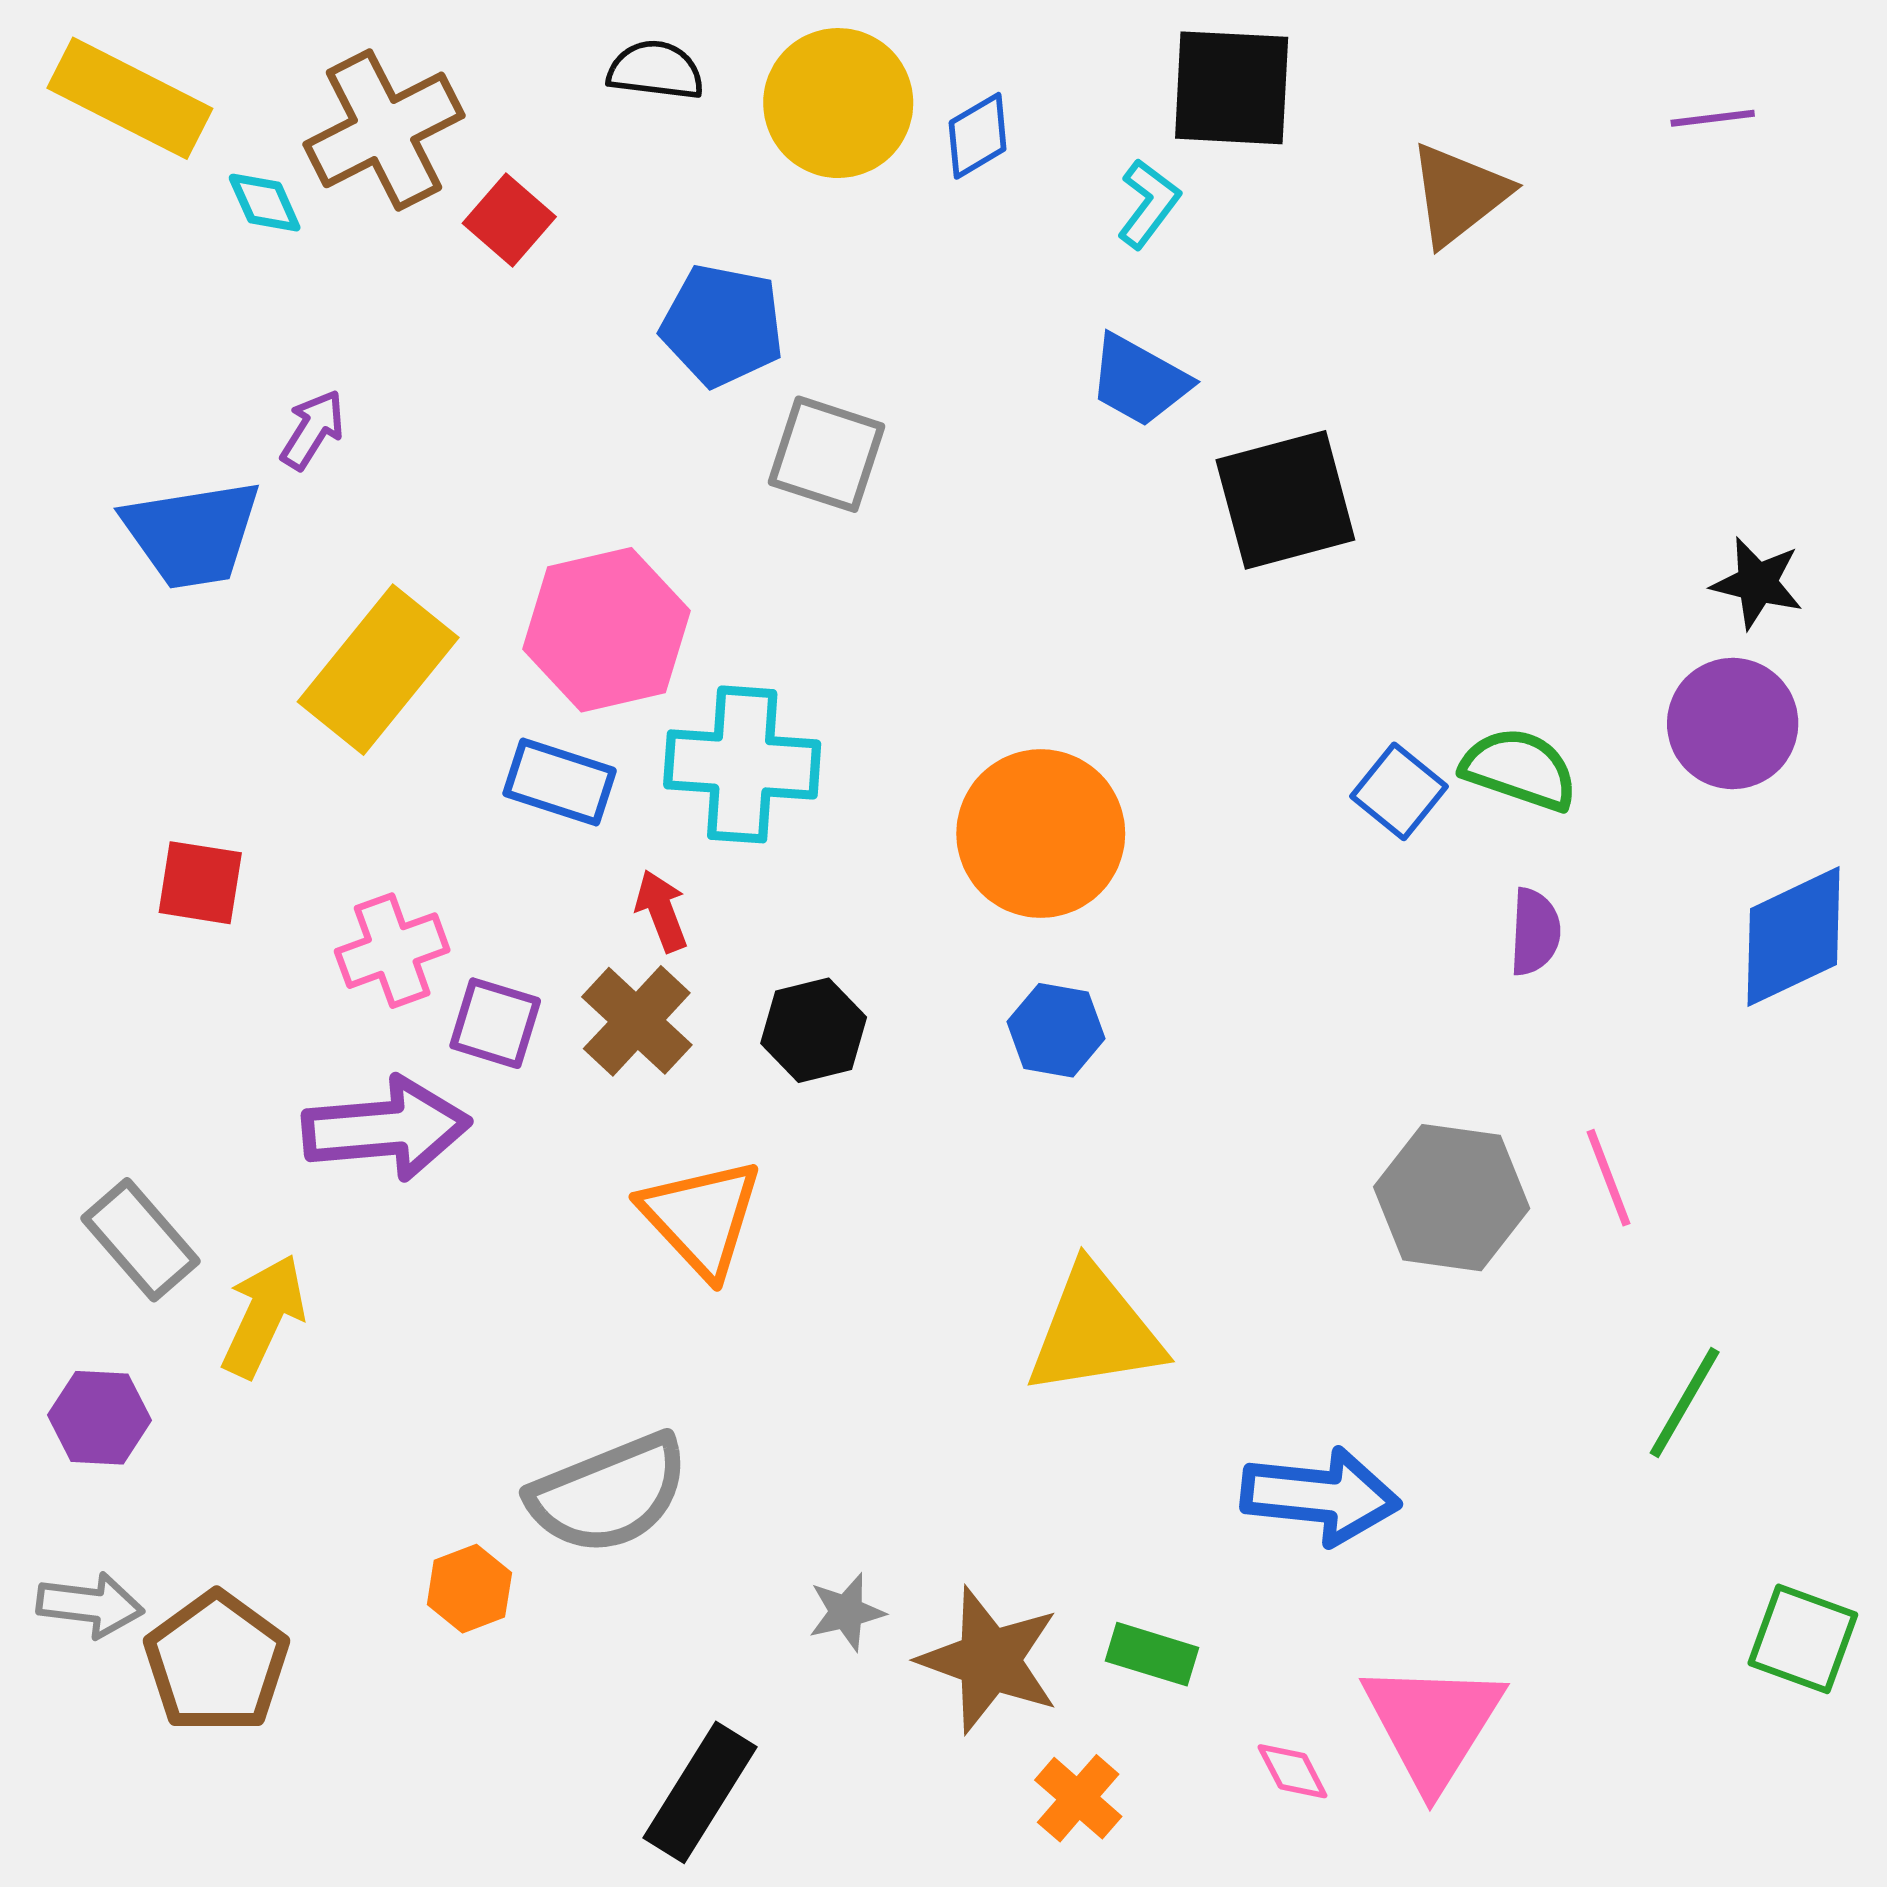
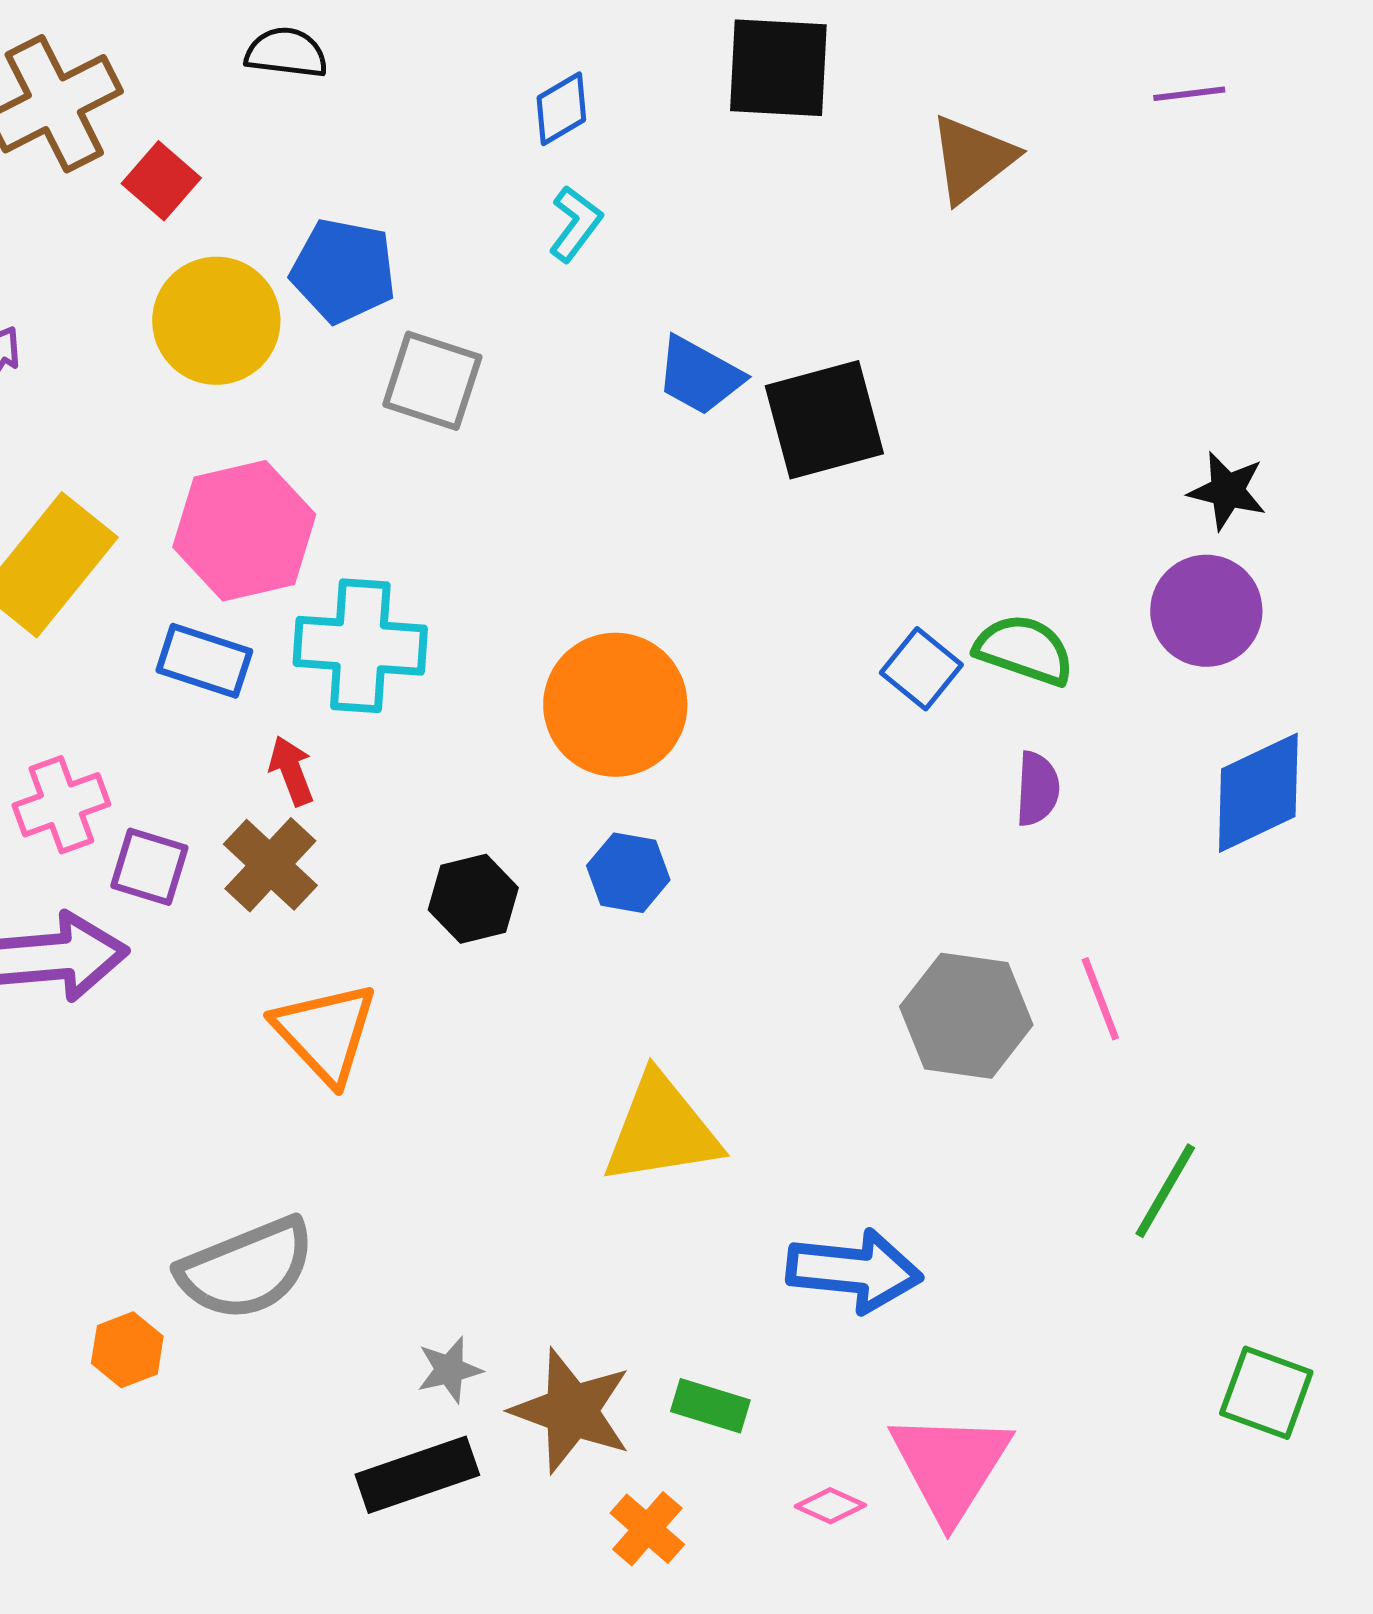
yellow circle: (838, 103) -> (216, 321), moved
cyan L-shape: (1148, 204) -> (575, 224), moved
blue trapezoid: (1139, 380) -> (699, 376), moved
black hexagon: (814, 1030) -> (473, 899), moved
pink diamond: (1292, 1771) -> (830, 1506), turned -38
black rectangle: (700, 1792) -> (417, 1475), moved, turned 39

